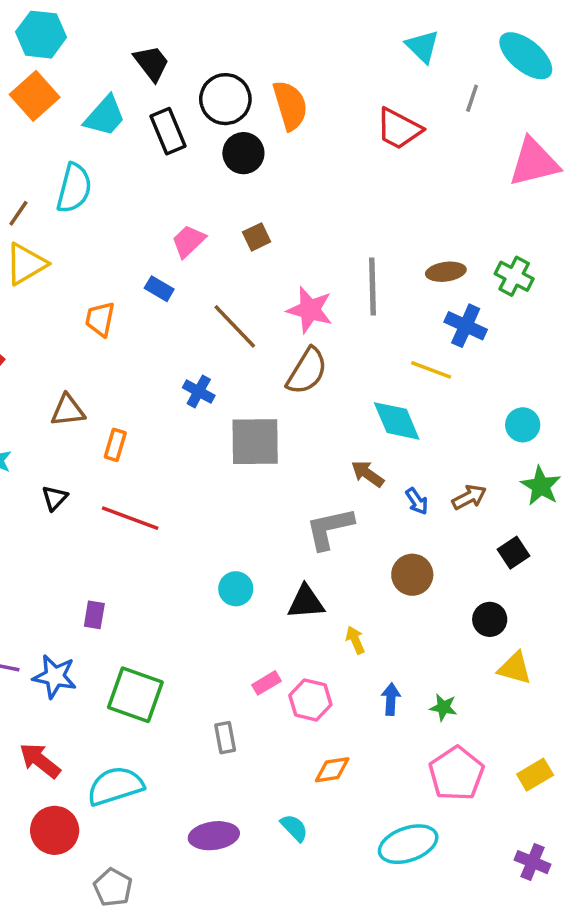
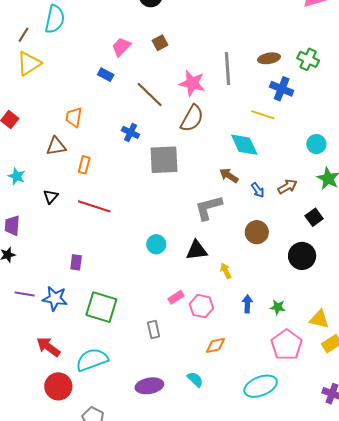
orange trapezoid: (100, 319) -> (74, 117), moved
black circle: (490, 619) -> (302, 256), size x1.4
yellow triangle: (515, 668) -> (319, 319), moved

